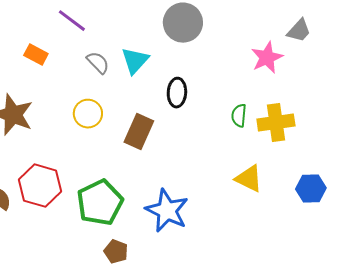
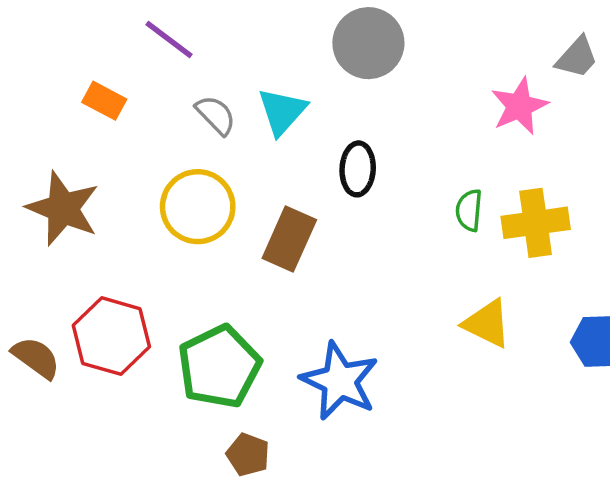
yellow circle: (88, 114) -> (198, 207), size x1.4

